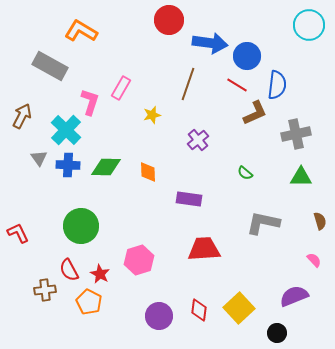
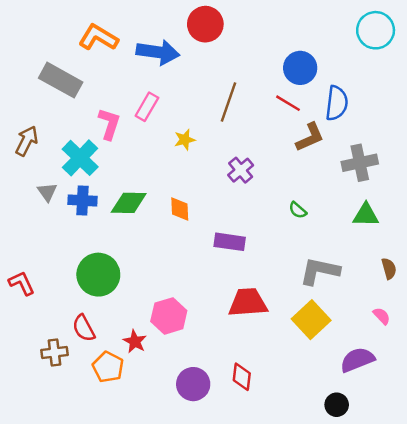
blue arrow: (210, 43) -> (158, 52), moved
red star: (100, 274) -> (135, 341), moved
yellow square: (239, 308) -> (311, 320), moved

